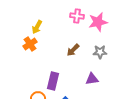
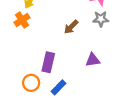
gray star: (100, 52) -> (101, 19), moved

